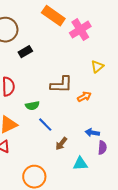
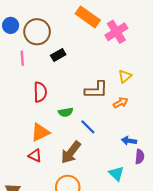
yellow triangle: (97, 67) -> (125, 76), moved
blue line: (45, 125) -> (88, 127), moved
brown arrow: (61, 144) -> (71, 152), moved, size x1.6
cyan triangle: (80, 164) -> (116, 174), turned 49

